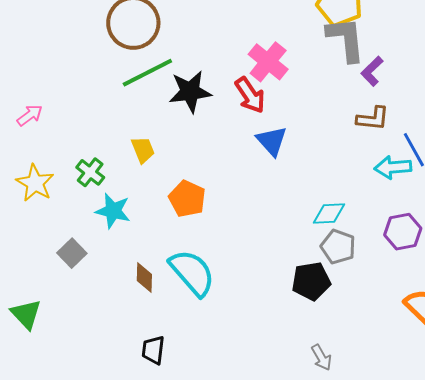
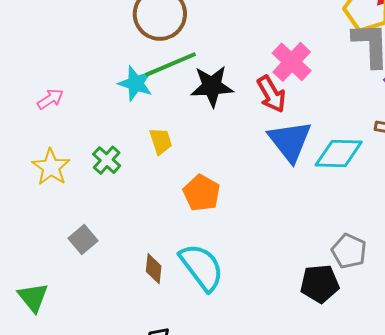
blue triangle: (272, 141) -> (290, 141), size x1.4
cyan star: (113, 211) -> (136, 83), moved
cyan diamond: (329, 213) -> (339, 154), moved, size x1.4

